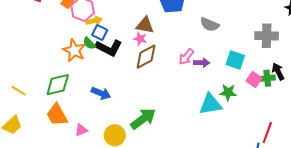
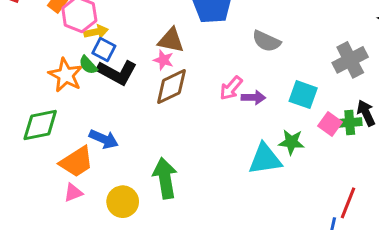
gray cross: (267, 36) -> (350, 60), turned -30
orange trapezoid: (57, 115) -> (76, 162), moved, turned -95
green arrow: (143, 119) -> (165, 178), turned -64

